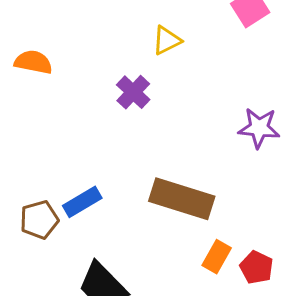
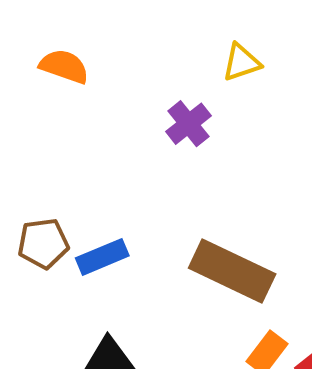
brown pentagon: (39, 220) -> (43, 243), moved

